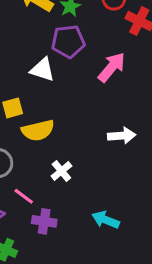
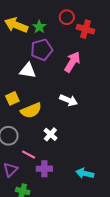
white arrow: (122, 136) -> (69, 100), moved, turned 36
cyan arrow: (106, 220) -> (85, 173), moved

